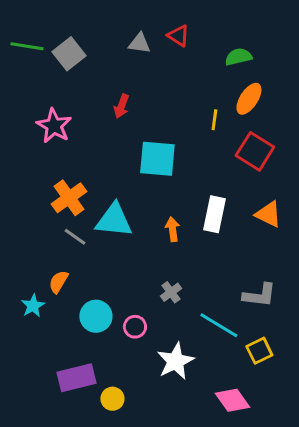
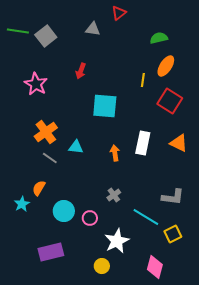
red triangle: (178, 36) -> (119, 13), moved, turned 49
cyan triangle: (114, 220) -> (76, 147), size x0.6
yellow circle: (112, 399) -> (102, 266), moved
pink diamond: (232, 400) -> (155, 267), turned 50

